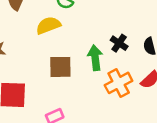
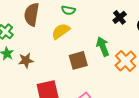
black cross: (119, 43) -> (120, 17), moved, turned 32

